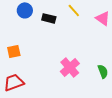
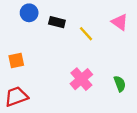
yellow line: (74, 10) -> (86, 34), moved

